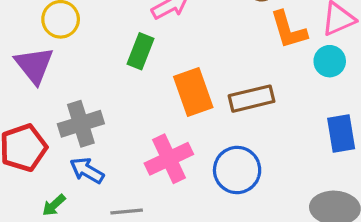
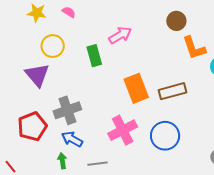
green rectangle: (140, 51) -> (94, 56), moved, turned -35
green arrow: (54, 205) -> (62, 161), moved, turned 126

